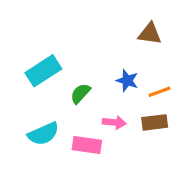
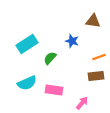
blue star: (127, 81) -> (72, 41), moved
pink arrow: (114, 122) -> (82, 103), moved, turned -56

